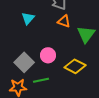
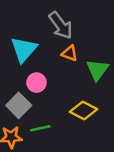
cyan triangle: (28, 18) -> (24, 50), size x1.6
pink circle: (48, 55) -> (37, 83), moved

